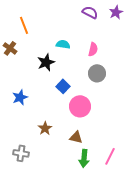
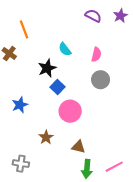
cyan semicircle: (63, 44) -> (65, 49), turned -136
blue square: (63, 86) -> (58, 87), moved
pink circle: (80, 106) -> (70, 111), moved
pink line: (110, 156) -> (114, 167), turned 36

